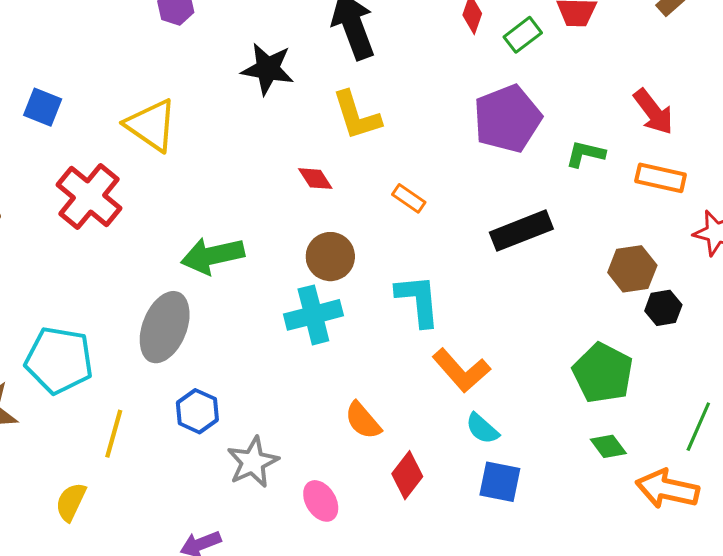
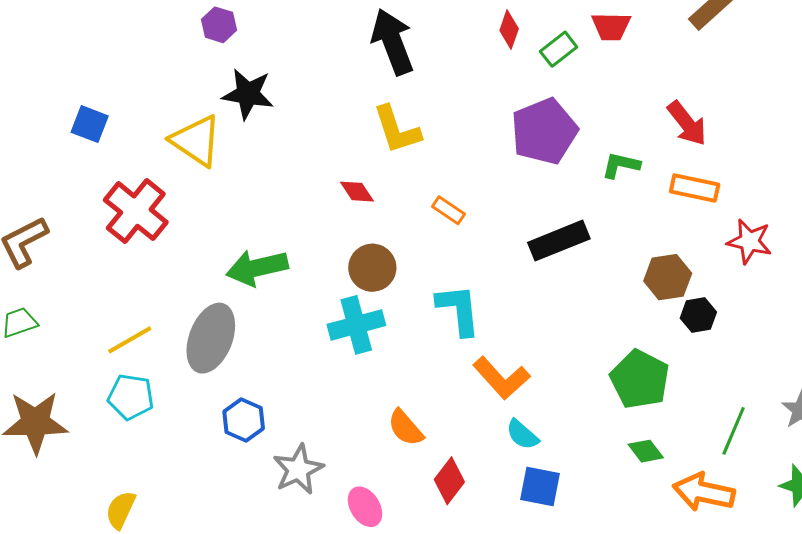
black star: (268, 69) -> (248, 94), moved
cyan pentagon: (59, 360) -> (131, 397), moved, size x0.7
yellow line: (114, 434) -> (130, 340), moved, turned 45

